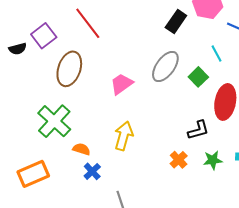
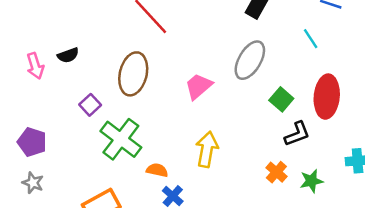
purple square: (44, 36) -> (90, 105), moved, size x0.7
green square: (198, 77) -> (281, 99), moved
green star: (213, 160) -> (311, 181), moved

